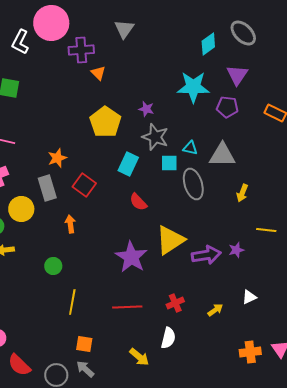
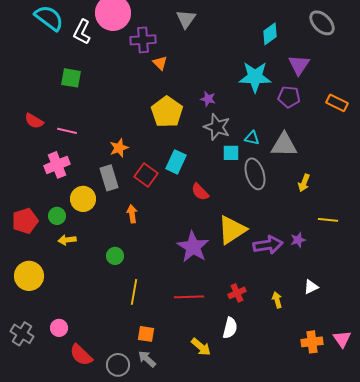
gray ellipse: (243, 33) -> (322, 23), moved
cyan rectangle: (128, 164) -> (176, 162), moved
yellow arrow: (215, 310) -> (277, 300), turned -70

